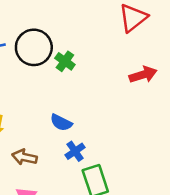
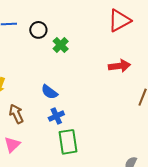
black circle: (34, 47) -> (38, 30), size x0.6
brown arrow: (24, 157) -> (16, 114), turned 42

